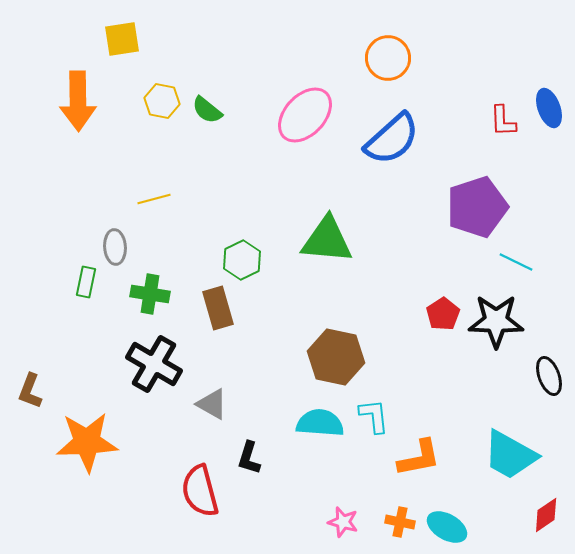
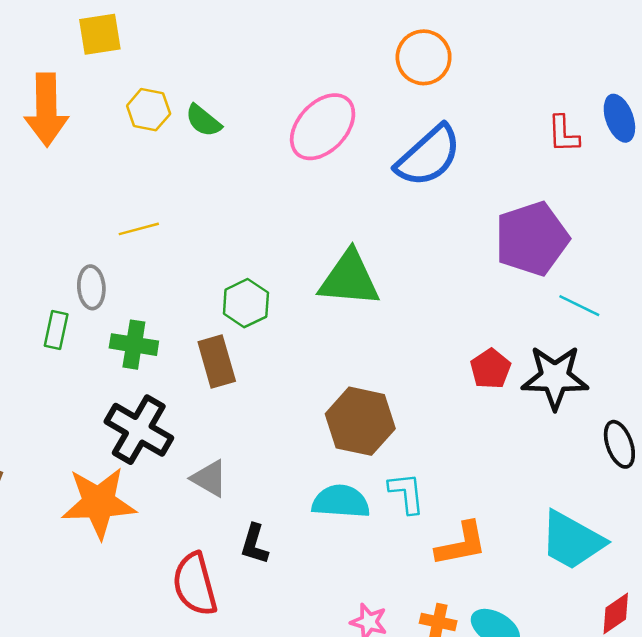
orange star: (87, 442) -> (99, 503), moved

